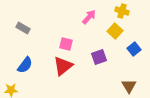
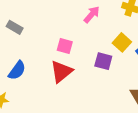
yellow square: (115, 31) -> (122, 42), moved
purple square: (99, 57) -> (103, 61), turned 35

